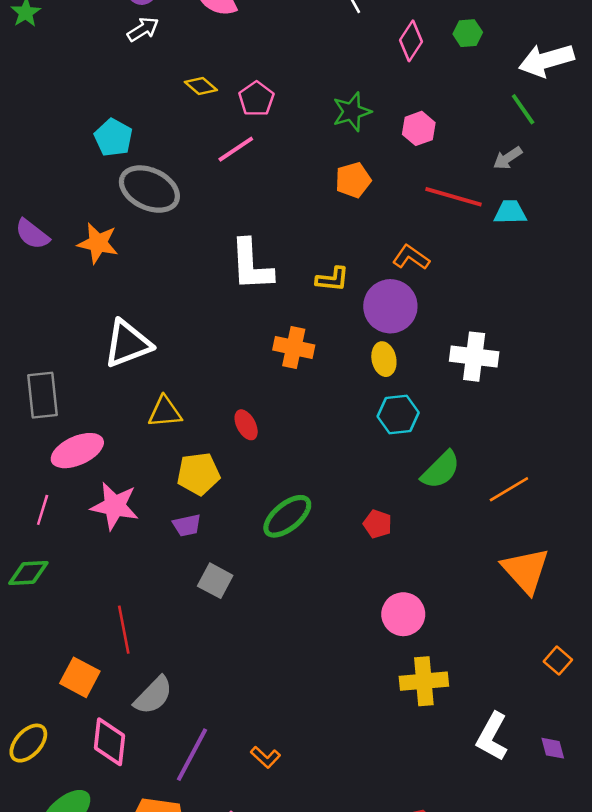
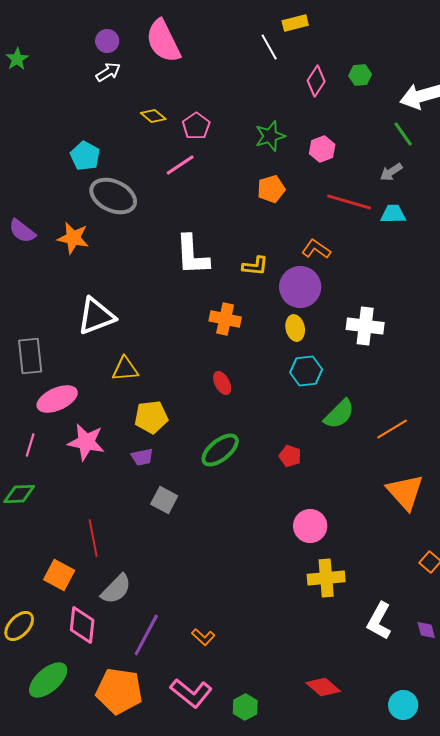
red ellipse: (246, 425) -> (222, 383), moved

